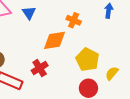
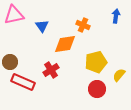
blue triangle: (29, 13) -> (42, 26), moved
yellow pentagon: (87, 60) -> (96, 62), turned 30

